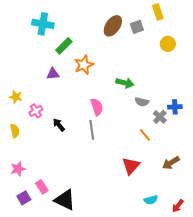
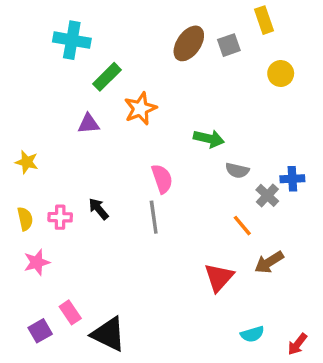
pink cross: (36, 111) -> (60, 217), moved, turned 32
brown arrow: (171, 163) -> (269, 262), moved
pink star: (18, 169) -> (37, 262), moved

